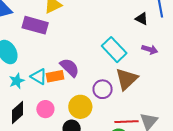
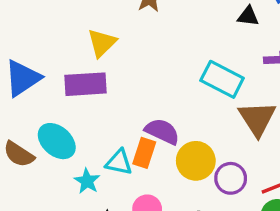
orange rectangle: (55, 76) -> (144, 153), turned -42
purple circle: (103, 89) -> (231, 178), moved
yellow circle: (80, 107) -> (196, 161), moved

